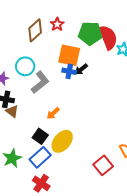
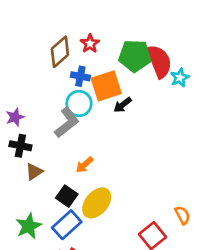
orange square: (69, 55) -> (106, 86), turned -30
cyan circle: (25, 66) -> (79, 103), moved
blue cross: (69, 71) -> (80, 76), moved
brown triangle: (12, 111) -> (34, 172), moved, turned 48

